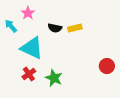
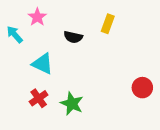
yellow rectangle: (75, 28) -> (108, 24), moved, turned -56
cyan triangle: (32, 48) -> (43, 64), size x0.7

